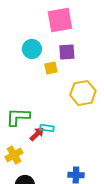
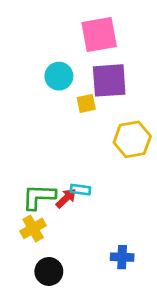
purple square: (67, 52) -> (109, 80), size x1.5
green L-shape: (18, 117) -> (39, 197), moved

